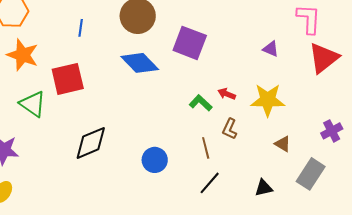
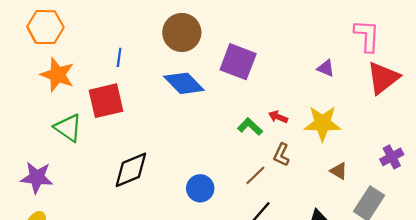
blue line: (81, 28) -> (119, 57), moved
brown line: (206, 148) -> (255, 175), turned 60

